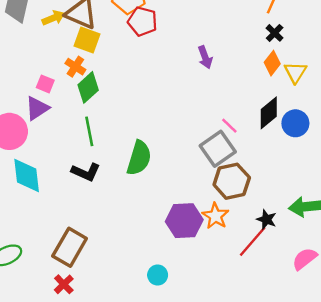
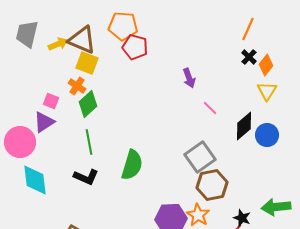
orange diamond: (272, 63) -> (266, 65), moved
pink line: (229, 126) -> (210, 108), moved

